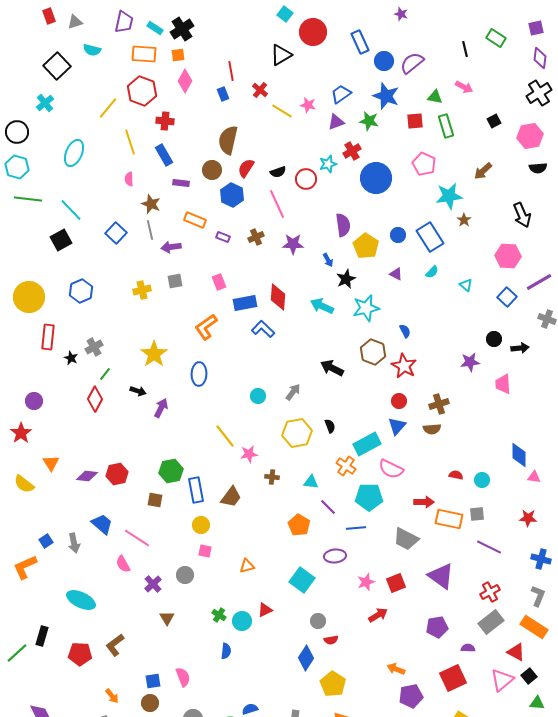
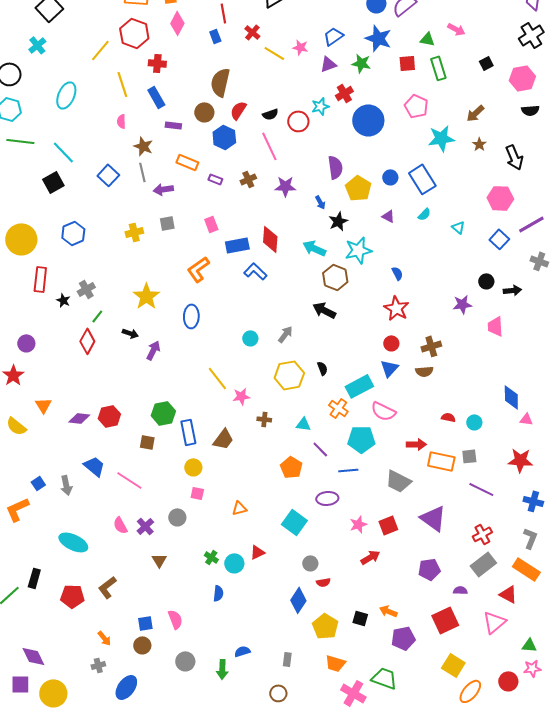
brown star: (464, 220) -> (479, 144), moved
brown hexagon: (373, 352) -> (335, 277), moved
red star: (528, 518) -> (520, 460), size x1.4
pink semicircle: (123, 564) -> (120, 525), moved
black square: (529, 676) -> (360, 618), moved, turned -35

